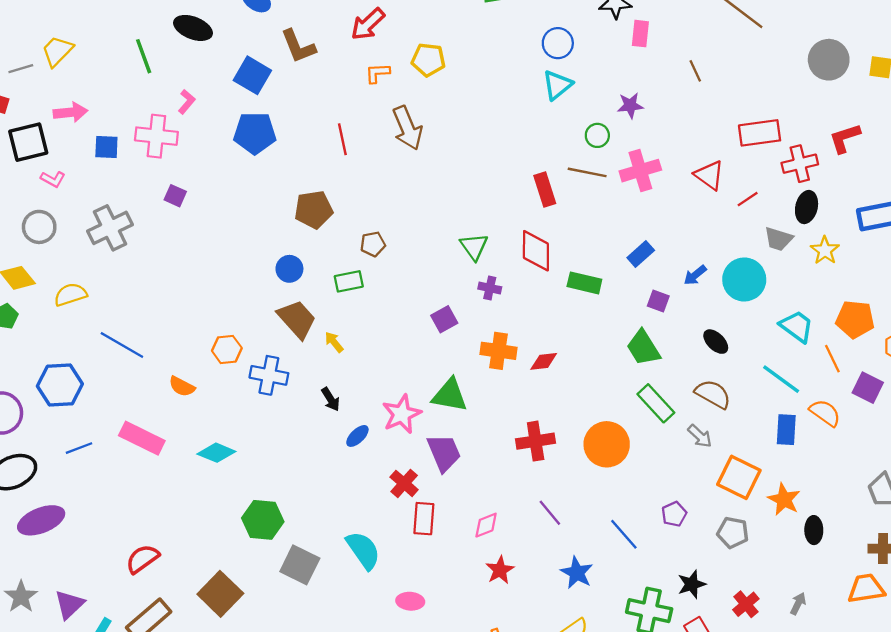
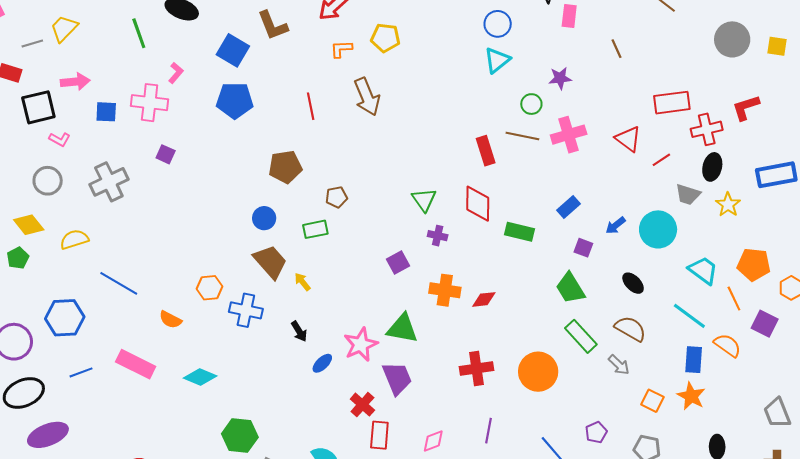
orange square: (739, 477) -> (652, 401), size x0.6
orange star: (784, 499) -> (691, 396), moved
purple line: (550, 513) -> (489, 431), turned 50

